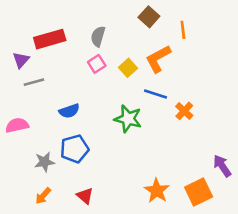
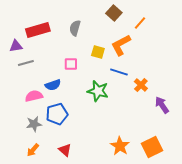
orange line: (183, 30) -> (140, 23), turned 48
purple triangle: (21, 60) -> (16, 46), turned 40
pink square: (97, 64) -> (71, 64), moved, turned 32
yellow square: (128, 68) -> (98, 52), turned -32
pink semicircle: (17, 125) -> (34, 96), moved
purple arrow: (222, 166) -> (162, 105), moved

